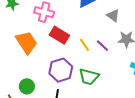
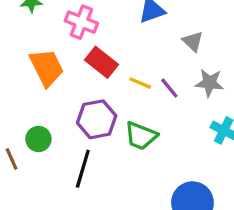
yellow line: (84, 45) -> (140, 83), turned -40

